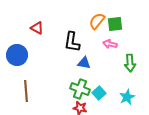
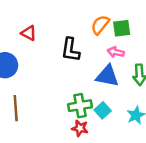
blue triangle: (84, 63) -> (107, 76), moved, size x1.5
green cross: (80, 89) -> (80, 106), turned -30

